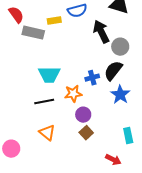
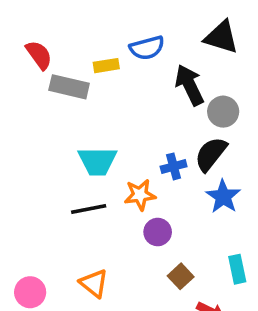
orange triangle: (47, 133) -> (94, 283), moved
brown square: (86, 133) -> (181, 276), moved

